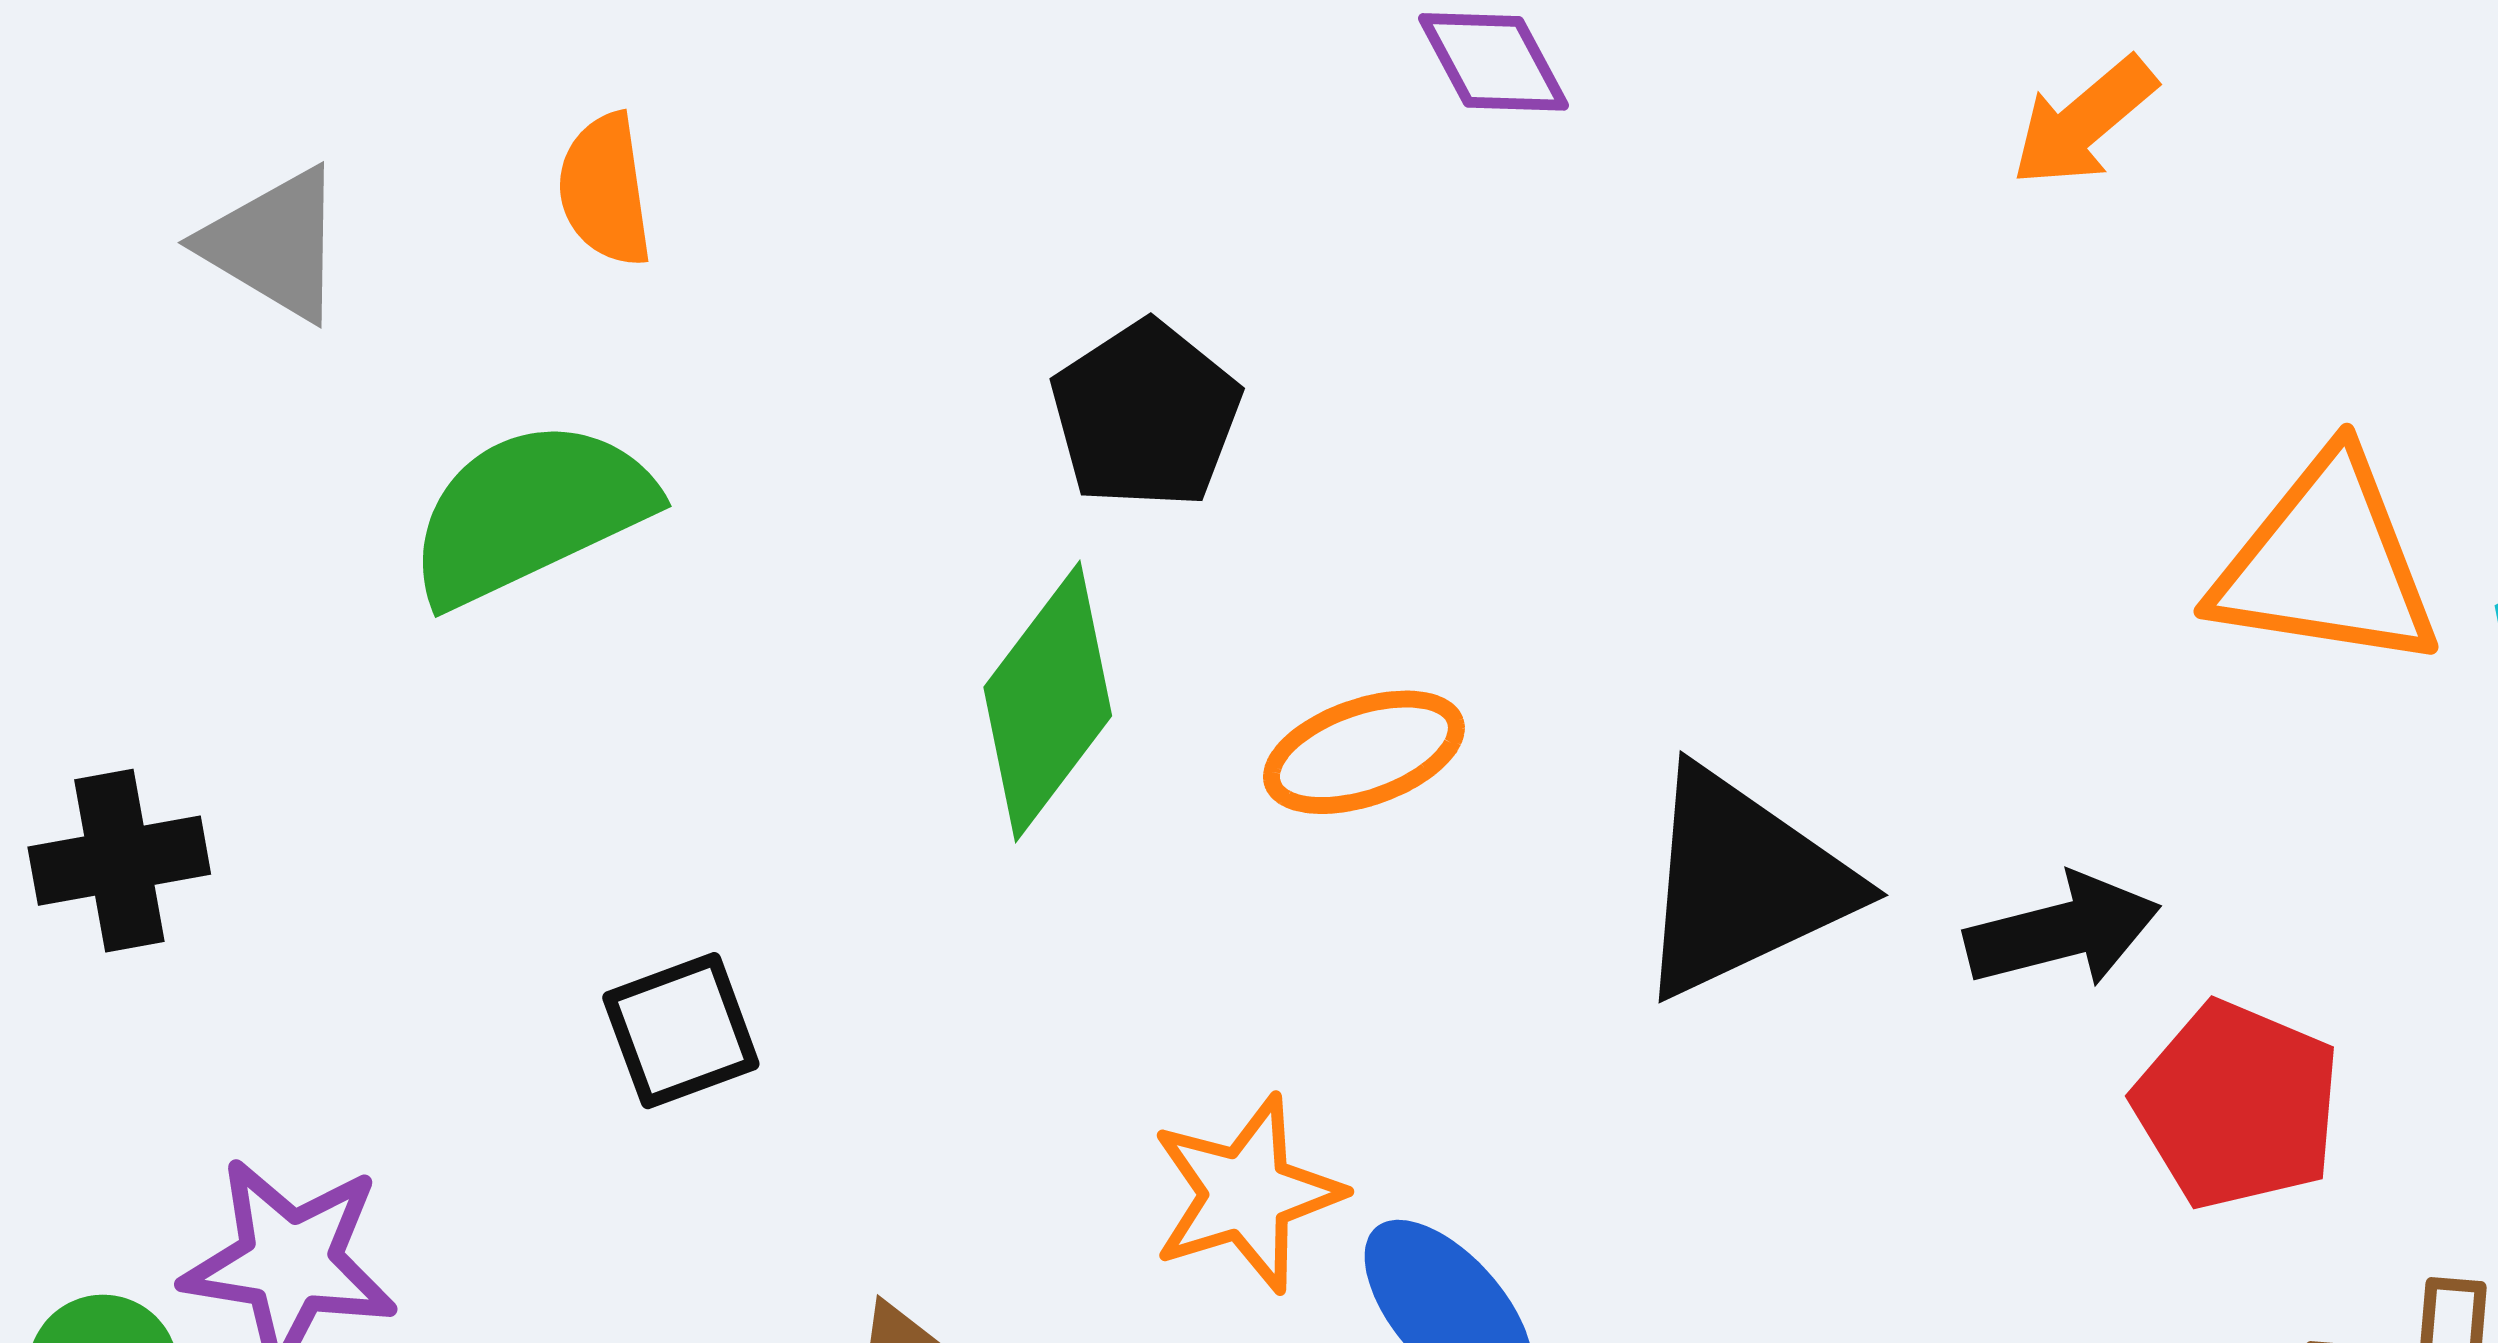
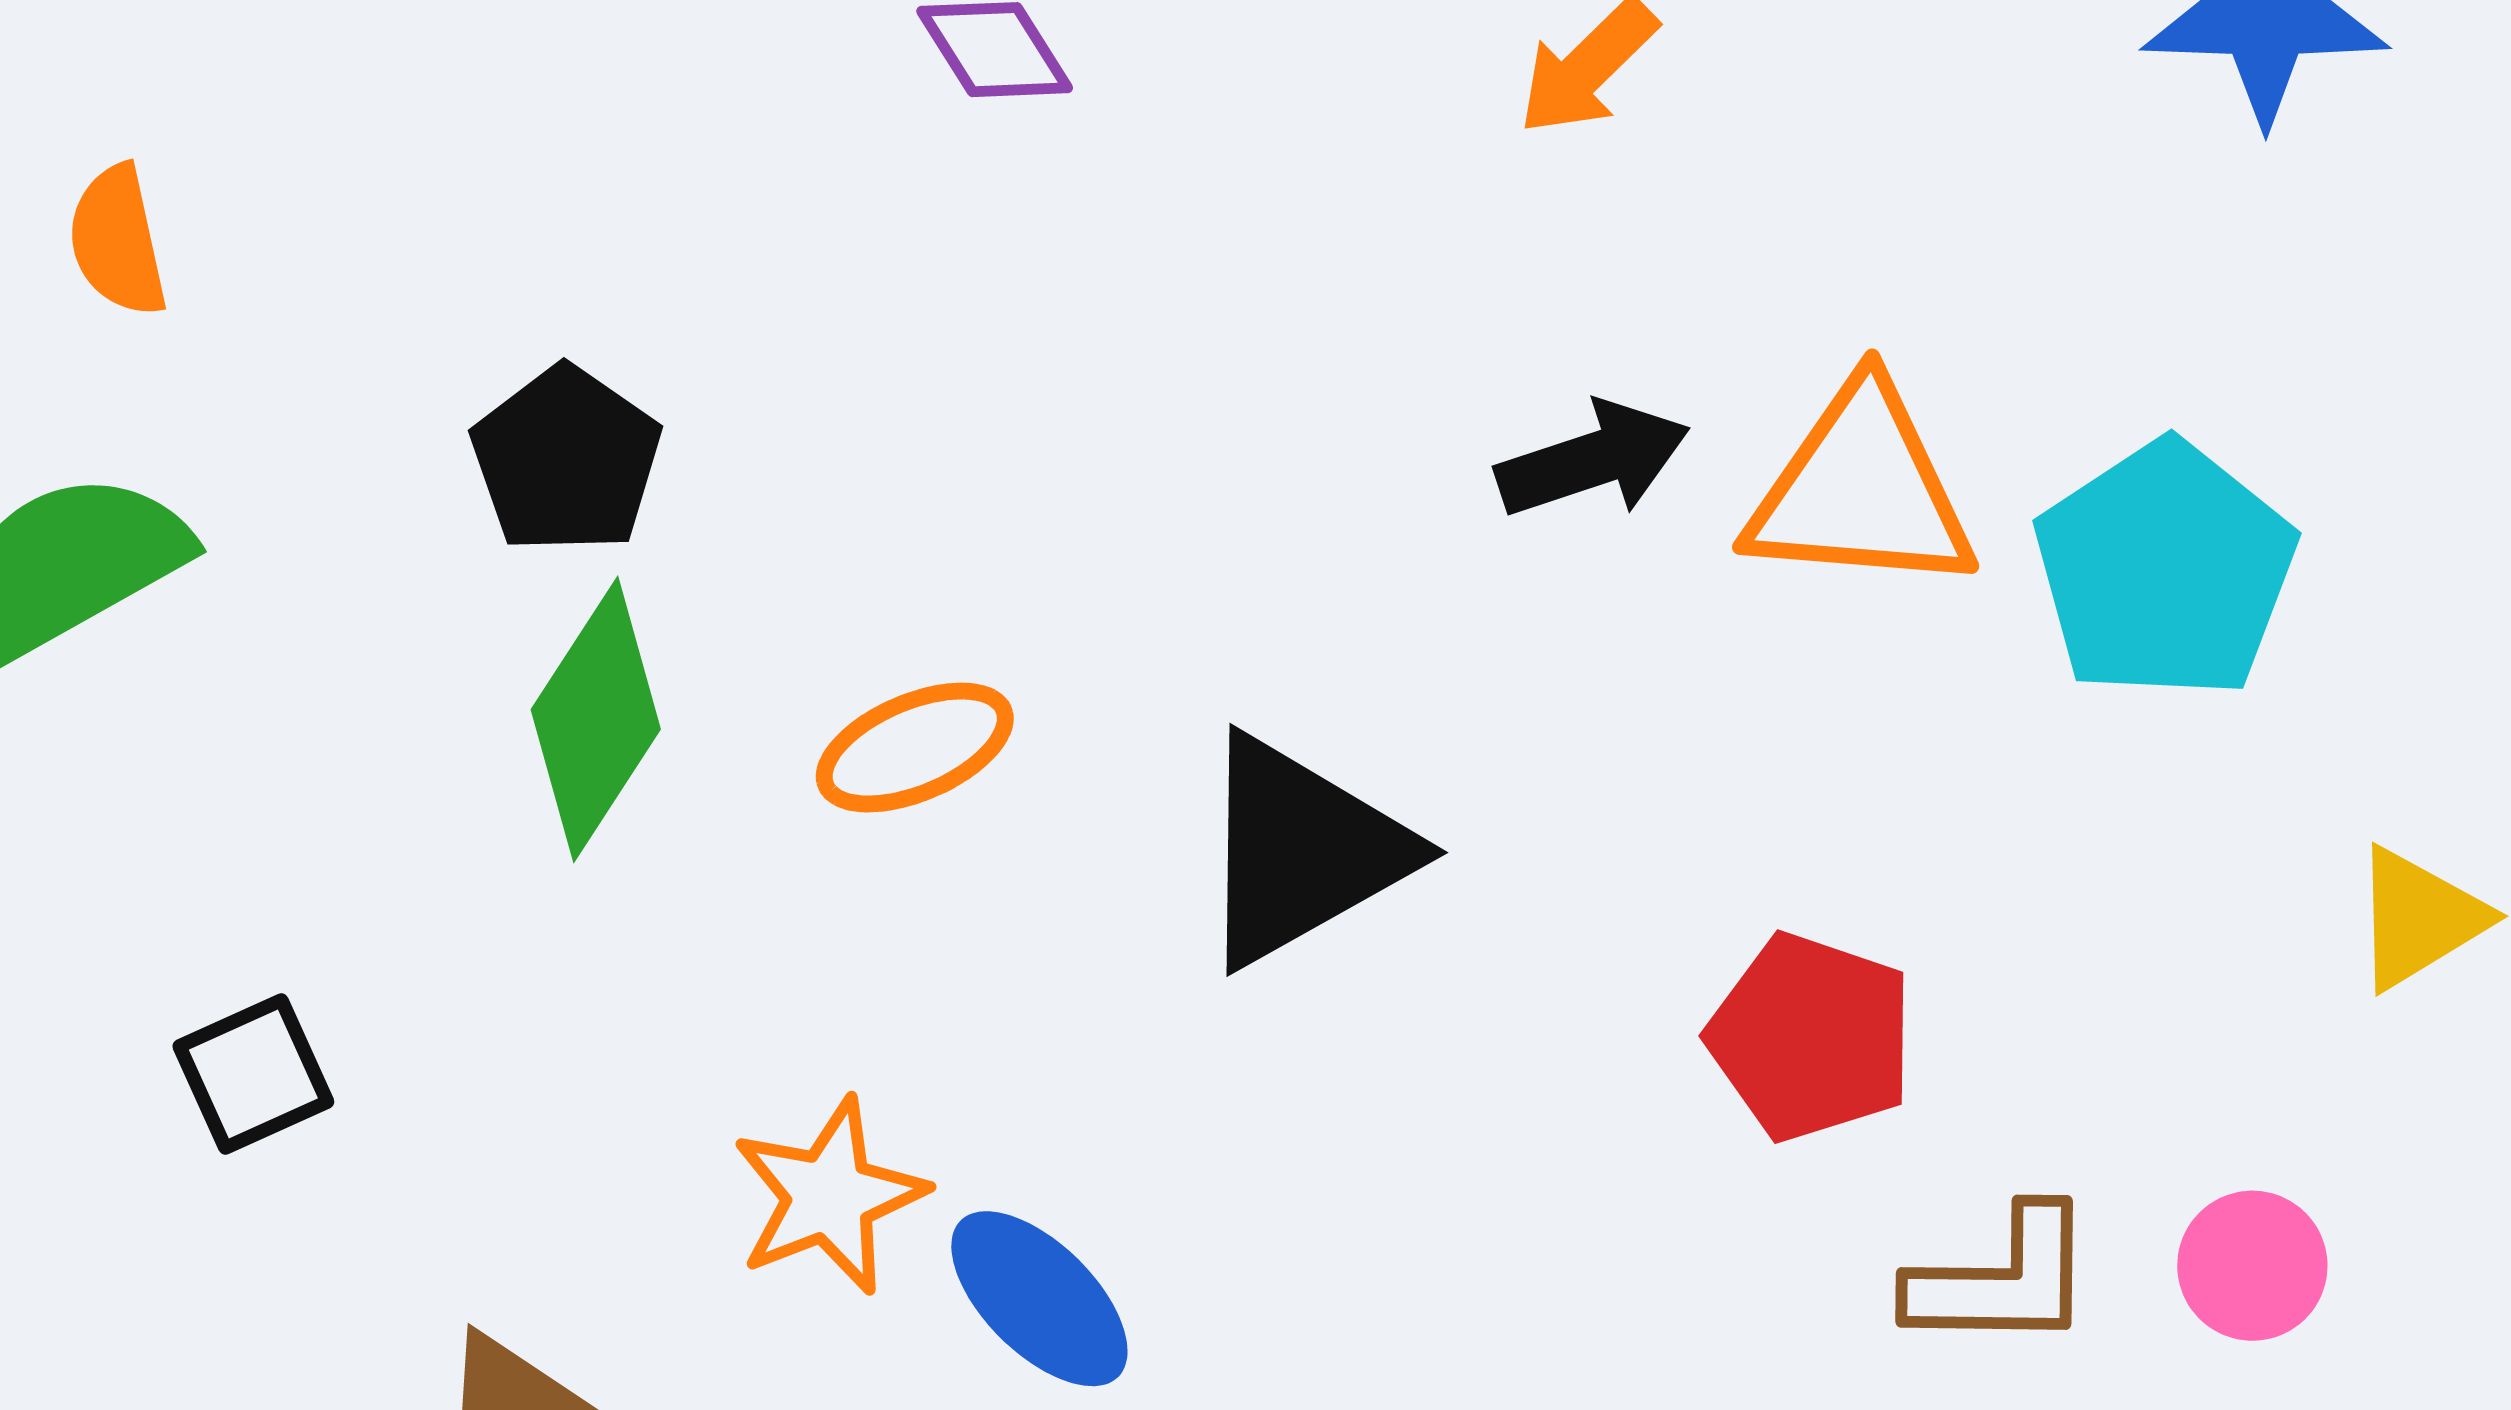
black pentagon: (1146, 415) -> (566, 460), moved
black arrow: (2063, 931) -> (1593, 460), moved

